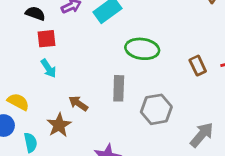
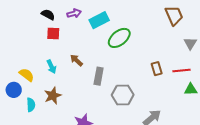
green ellipse: (142, 49) -> (119, 38), moved, turned -55
cyan arrow: (48, 68) -> (51, 67), moved
brown arrow: (78, 103) -> (76, 60), moved

